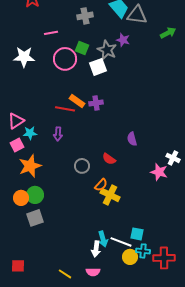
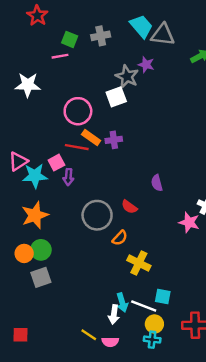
green square: (82, 48) -> (70, 39), moved
pink circle: (65, 59) -> (78, 111), moved
cyan star: (30, 133) -> (35, 176), size x1.5
pink square: (17, 145) -> (56, 163), moved
gray circle: (82, 166) -> (97, 215), size x1.6
yellow cross: (110, 195) -> (139, 263), moved
cyan cross: (143, 251) -> (152, 340), moved
yellow line: (65, 274) -> (89, 335), moved

